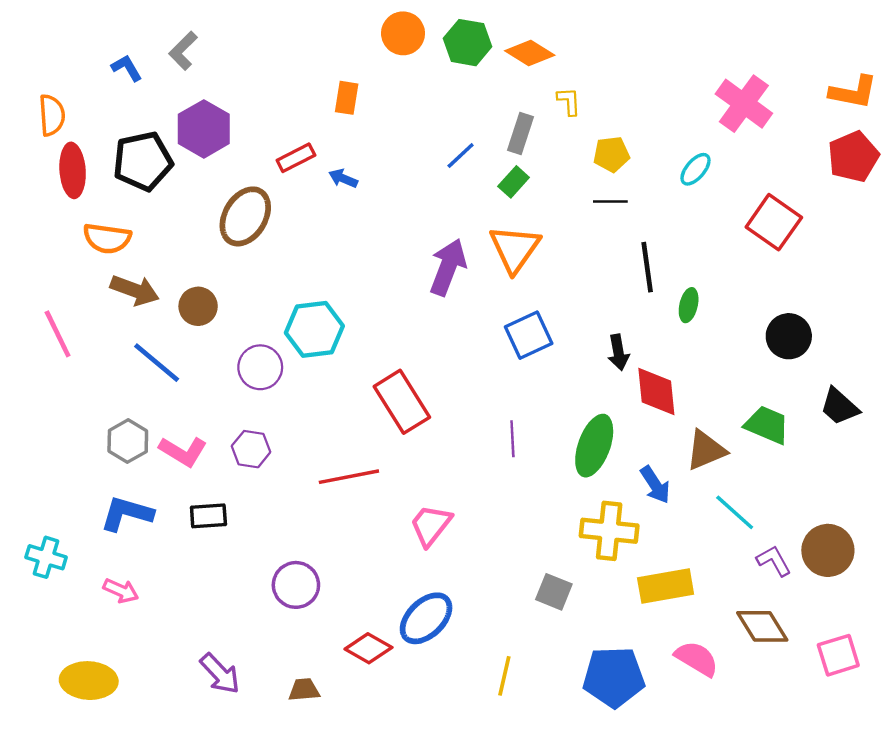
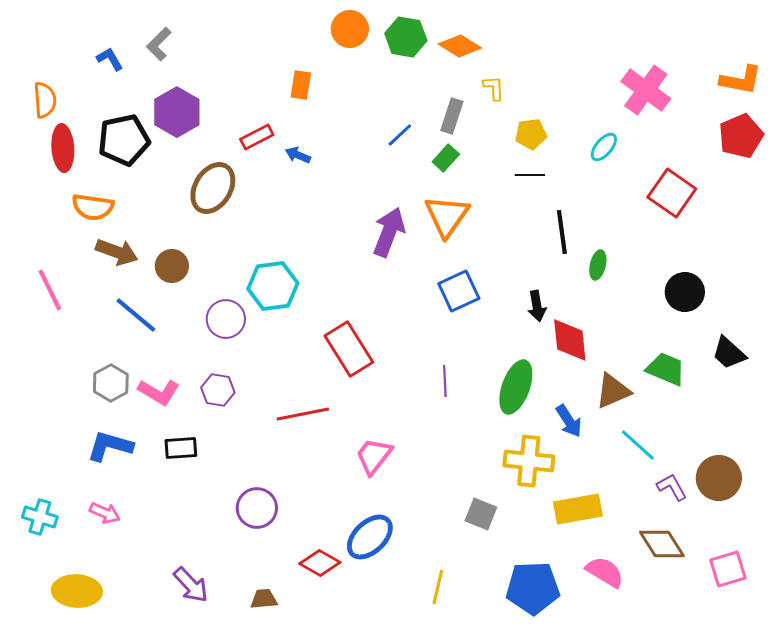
cyan cross: (46, 557) -> (40, 517), moved

